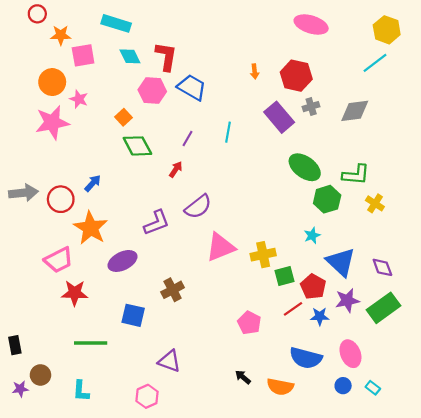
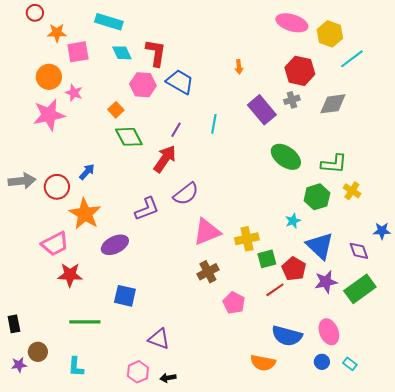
yellow hexagon: (387, 30) -> (330, 34), moved
red hexagon: (296, 76) -> (300, 71), moved
red arrow: (176, 169) -> (165, 159), size x1.8
green hexagon: (327, 199) -> (317, 197), moved
brown cross: (173, 290) -> (208, 272), moved
blue star: (320, 316) -> (382, 231), moved
black arrow: (243, 377) -> (168, 378), moved, turned -49

